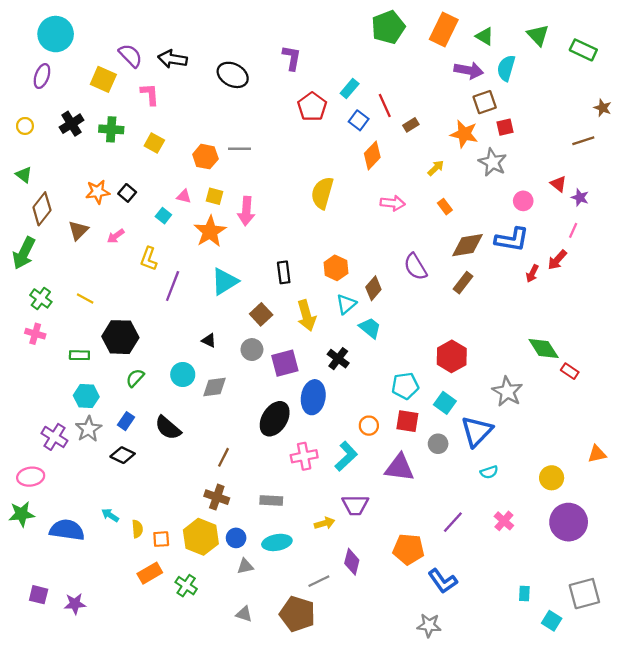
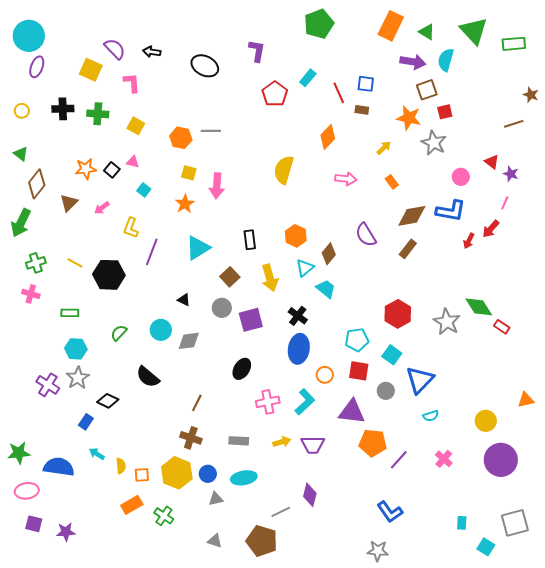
green pentagon: (388, 27) -> (319, 24), moved
cyan circle: (56, 34) -> (29, 36), moved
green triangle: (538, 35) -> (474, 31), size x1.4
green rectangle: (583, 50) -> (514, 44), turned -30
black arrow: (173, 59) -> (152, 52), size x0.7
blue square: (359, 120) -> (366, 84), moved, turned -30
black cross: (72, 124) -> (63, 109), turned 30
brown rectangle: (411, 125) -> (362, 110), turned 40
pink triangle: (184, 196) -> (133, 162), moved
orange star: (210, 232) -> (185, 204), size x0.7
green cross: (41, 298) -> (36, 263), turned 36
black hexagon: (120, 337) -> (109, 275), moved
gray star: (507, 392) -> (447, 322), moved
blue ellipse: (313, 397) -> (299, 349), moved
black ellipse: (275, 419) -> (242, 369), size x0.7
blue rectangle: (126, 421) -> (86, 422), moved
pink ellipse: (31, 477) -> (27, 491), moved
yellow arrow: (325, 523) -> (282, 442), moved
orange pentagon: (409, 549) -> (373, 443), moved

